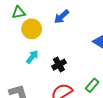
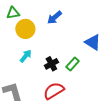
green rectangle: (92, 85) -> (73, 64), moved

